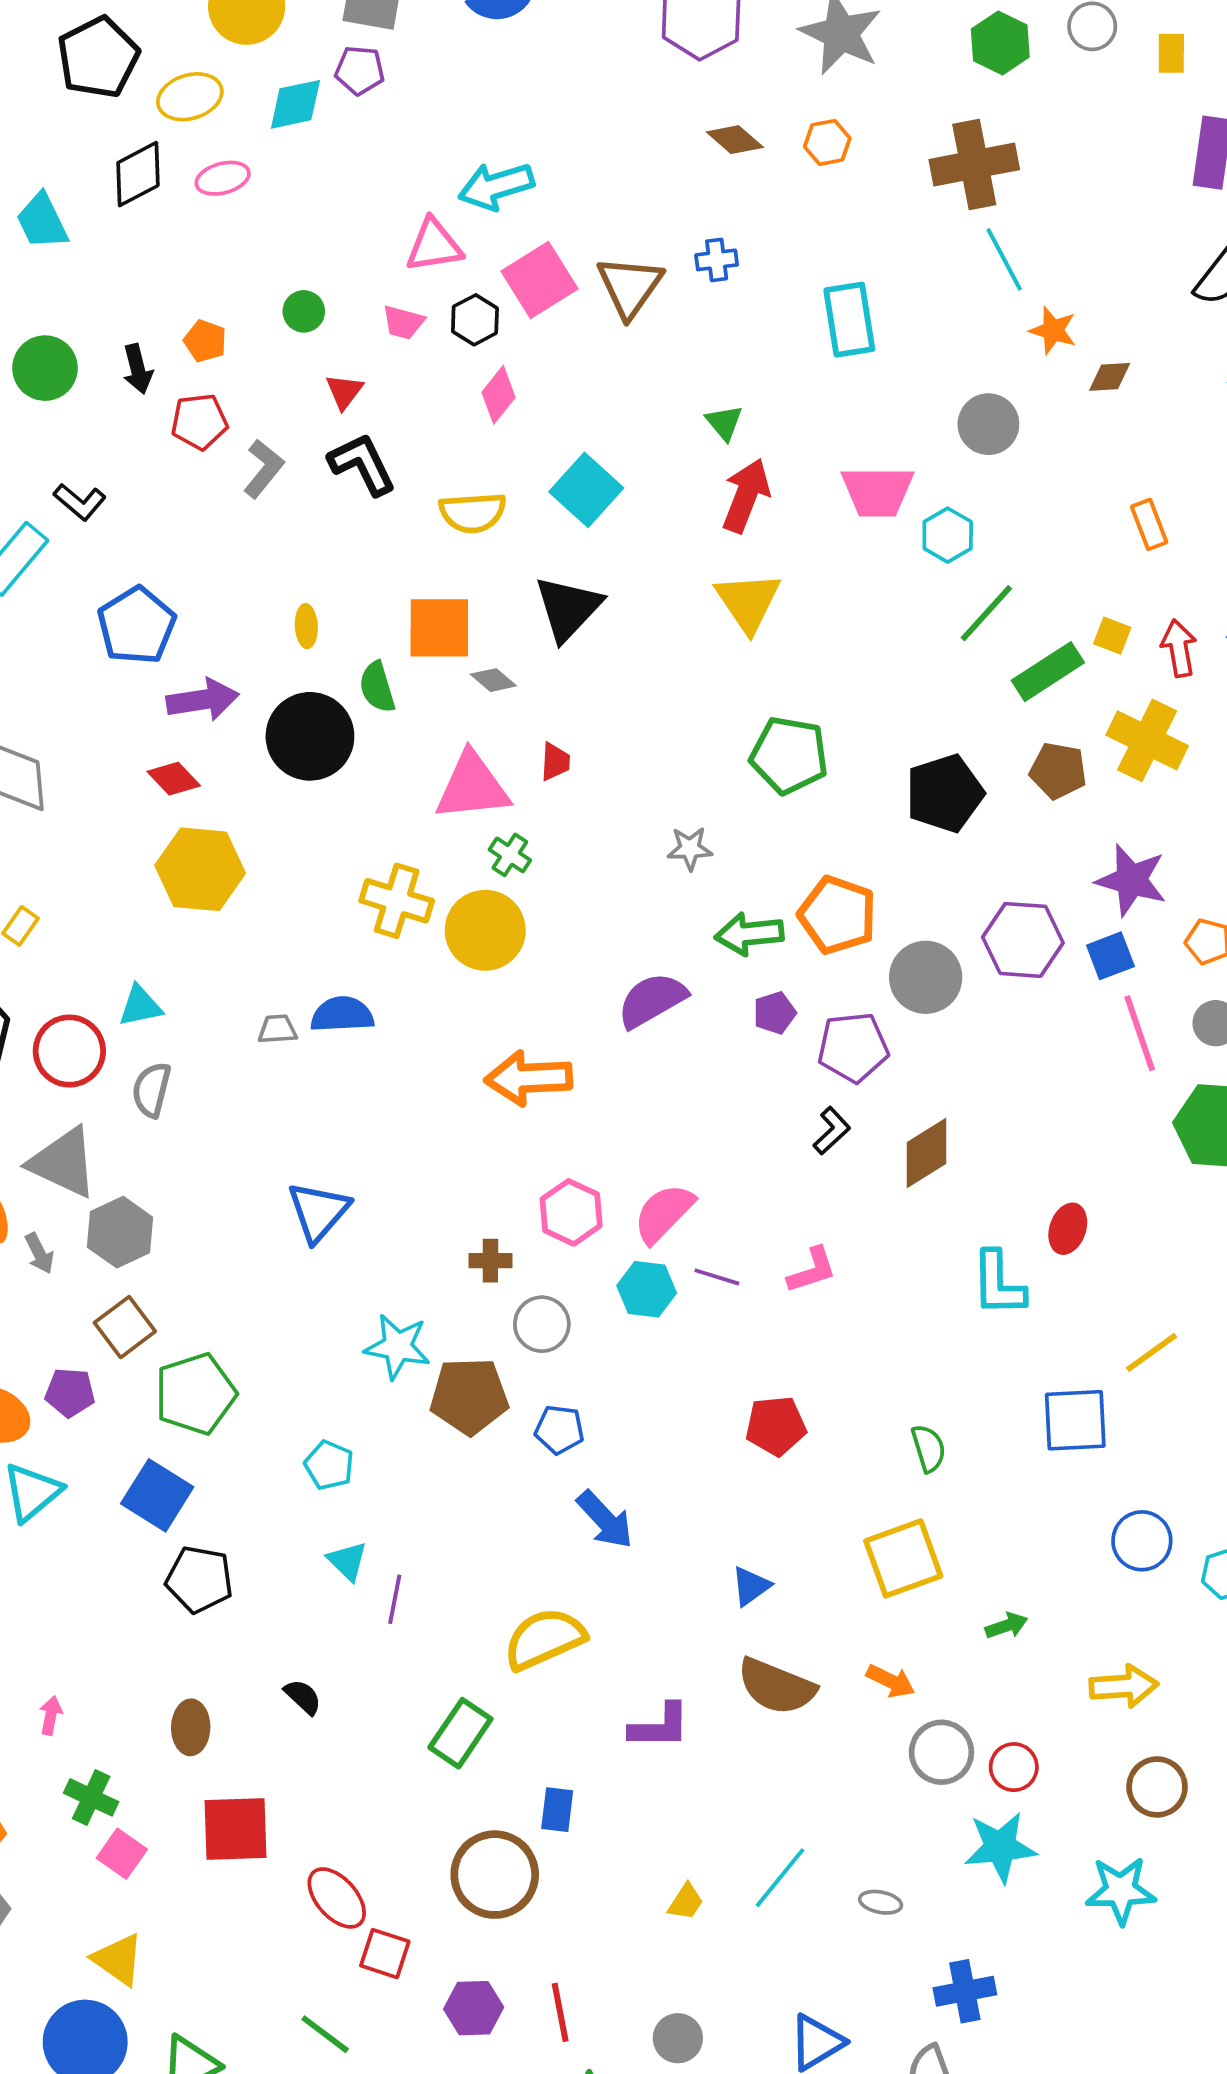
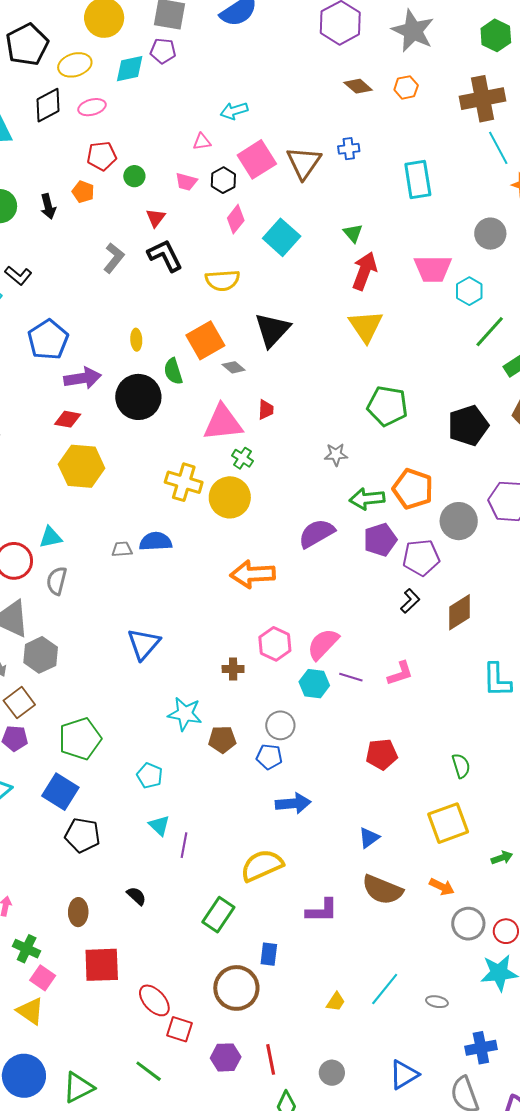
cyan arrow: (496, 186) -> (234, 111), size x0.7
pink triangle: (434, 245) -> (202, 142), size x0.6
red pentagon: (199, 422) -> (102, 156), moved
cyan square: (586, 490) -> (282, 237), moved
orange square: (439, 628) -> (205, 340), turned -30
red diamond: (174, 779) -> (68, 419), turned -36
purple pentagon: (775, 1013) -> (380, 540), size x1.5
gray circle: (542, 1324) -> (280, 725), moved
brown square: (125, 1327) -> (19, 703), moved
brown pentagon: (469, 1396) -> (222, 739), size x0.7
blue arrow: (605, 1520) -> (293, 803), turned -52
yellow triangle: (118, 1959) -> (30, 1011), moved

